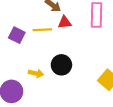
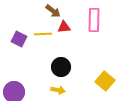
yellow arrow: (36, 73) -> (58, 90), moved

